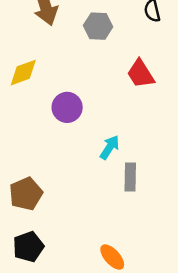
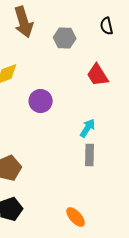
cyan arrow: (110, 147) -> (88, 128), moved

